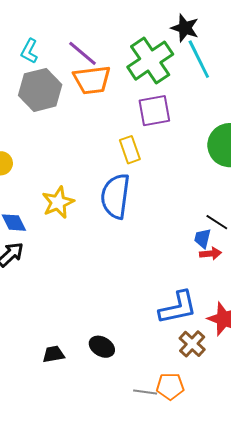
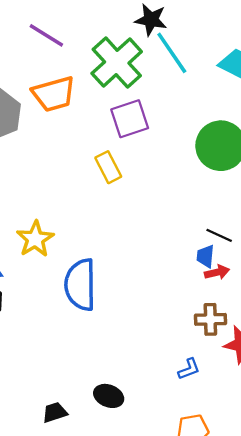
purple line: (83, 53) -> (46, 35), moved
blue semicircle: (115, 196) -> (80, 285), moved
blue L-shape: (178, 308) -> (189, 369), moved, size x0.5
brown cross: (192, 344) -> (210, 319), moved, turned -36

